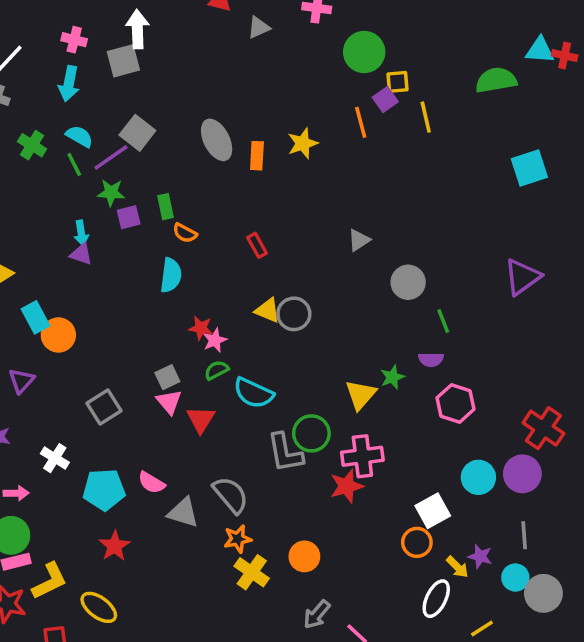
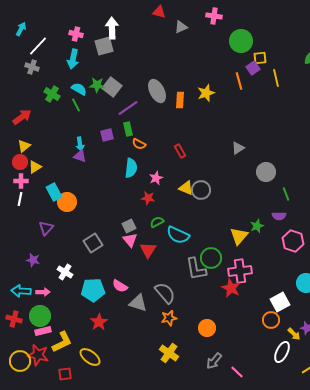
purple line: (111, 157) -> (128, 108), moved
green star: (111, 193) -> (97, 85), moved
pink star: (215, 340) -> (156, 178), moved
red star: (347, 486) -> (231, 288), turned -30
yellow cross: (252, 572) -> (169, 353), moved

